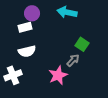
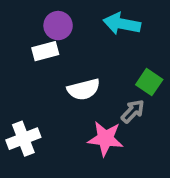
white semicircle: (27, 51) -> (84, 89), moved
pink star: (58, 75) -> (105, 139), turned 30

